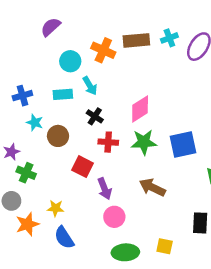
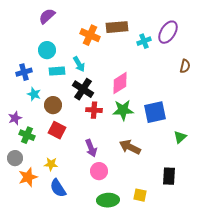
cyan cross: (169, 38) -> (144, 41), moved
cyan circle: (70, 61) -> (47, 50), moved
black cross: (95, 116) -> (83, 89), size x1.5
red square: (82, 167) -> (57, 130), moved

